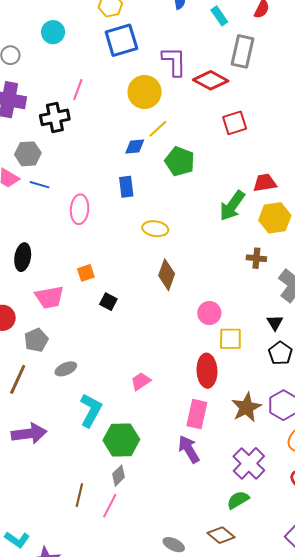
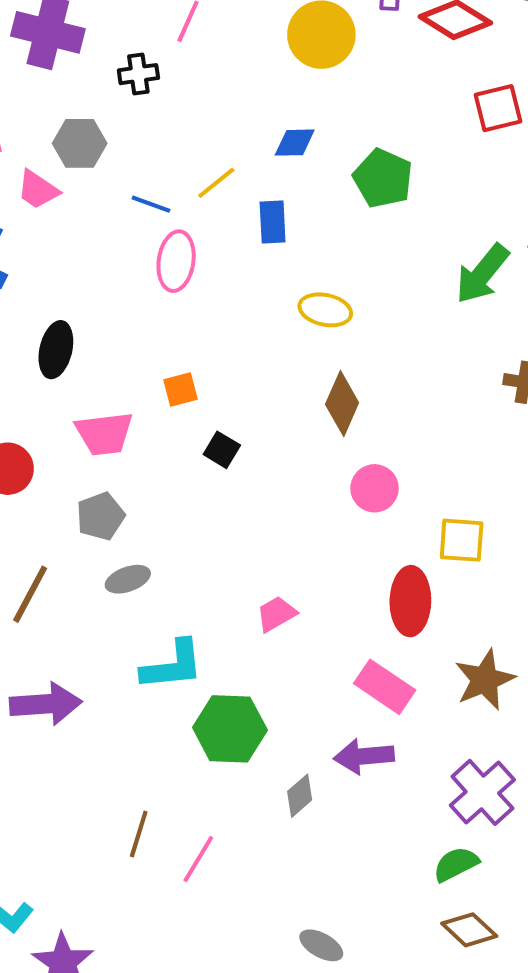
black cross: (55, 117) -> (138, 74), size x0.7
yellow line: (158, 129) -> (216, 183), moved
blue line: (39, 185) -> (151, 204), moved
pink circle: (209, 313) -> (375, 488), moved
gray pentagon: (36, 340) -> (101, 516), moved
cyan L-shape: (91, 410) -> (172, 665), turned 52
pink rectangle: (197, 414) -> (385, 687), turned -72
purple arrow: (189, 449) -> (364, 756), turned -68
gray diamond: (118, 476) -> (300, 796), moved
brown diamond: (221, 535) -> (469, 930), moved

